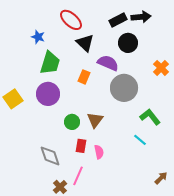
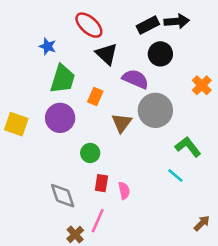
orange rectangle: (84, 77) -> (95, 97), moved
yellow square: (13, 99) -> (16, 124), turned -36
brown triangle: (95, 120) -> (122, 123), moved

